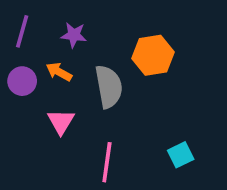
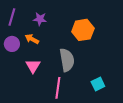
gray semicircle: (109, 87) -> (67, 60), moved

